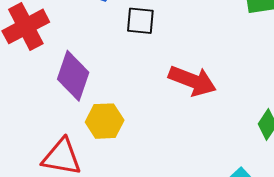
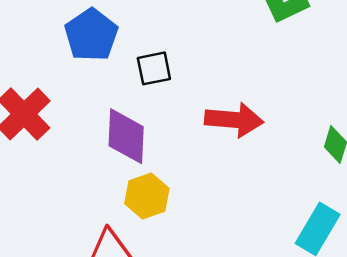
purple diamond: (73, 76) -> (126, 136), moved

